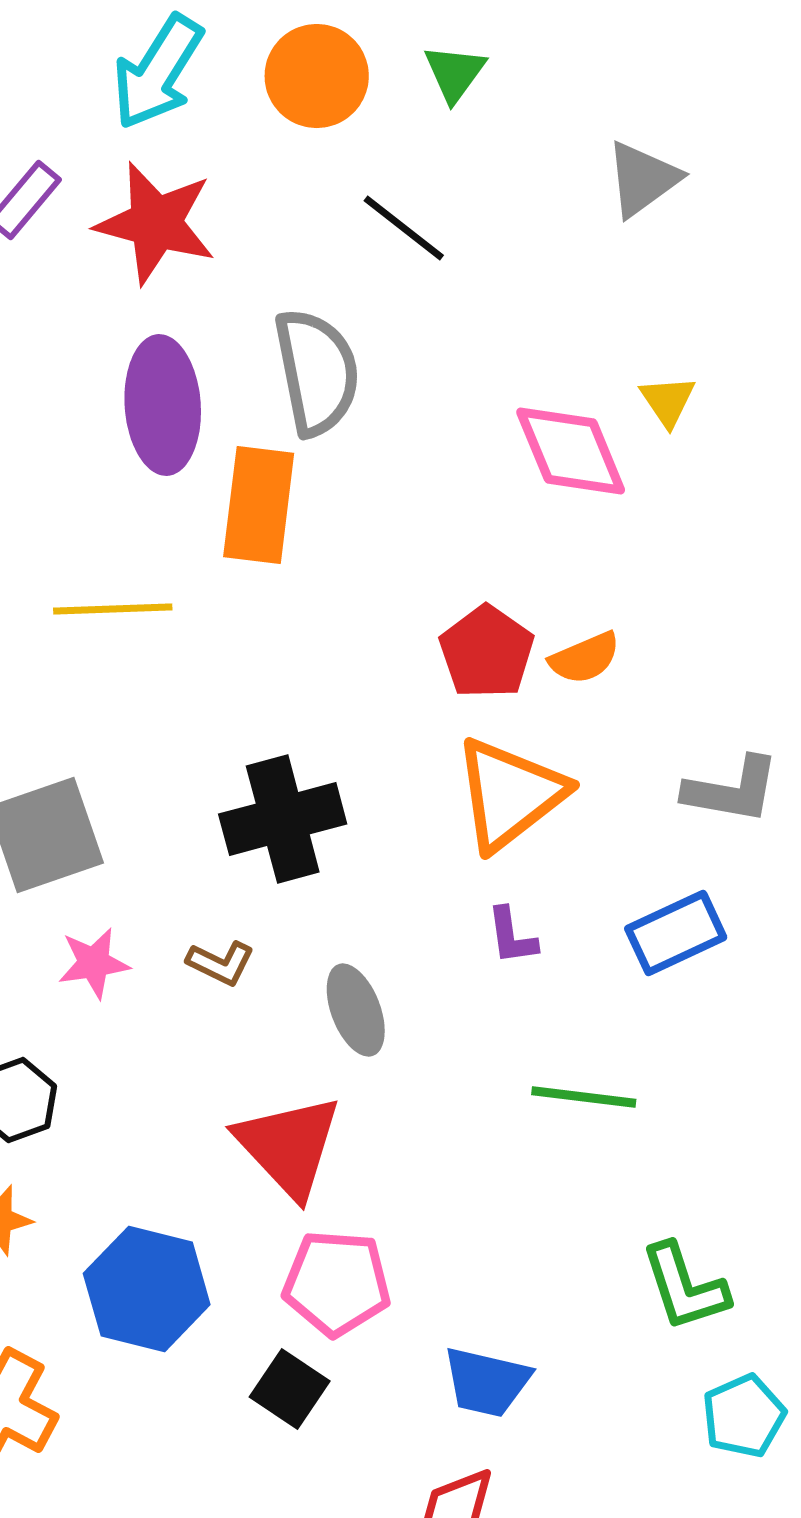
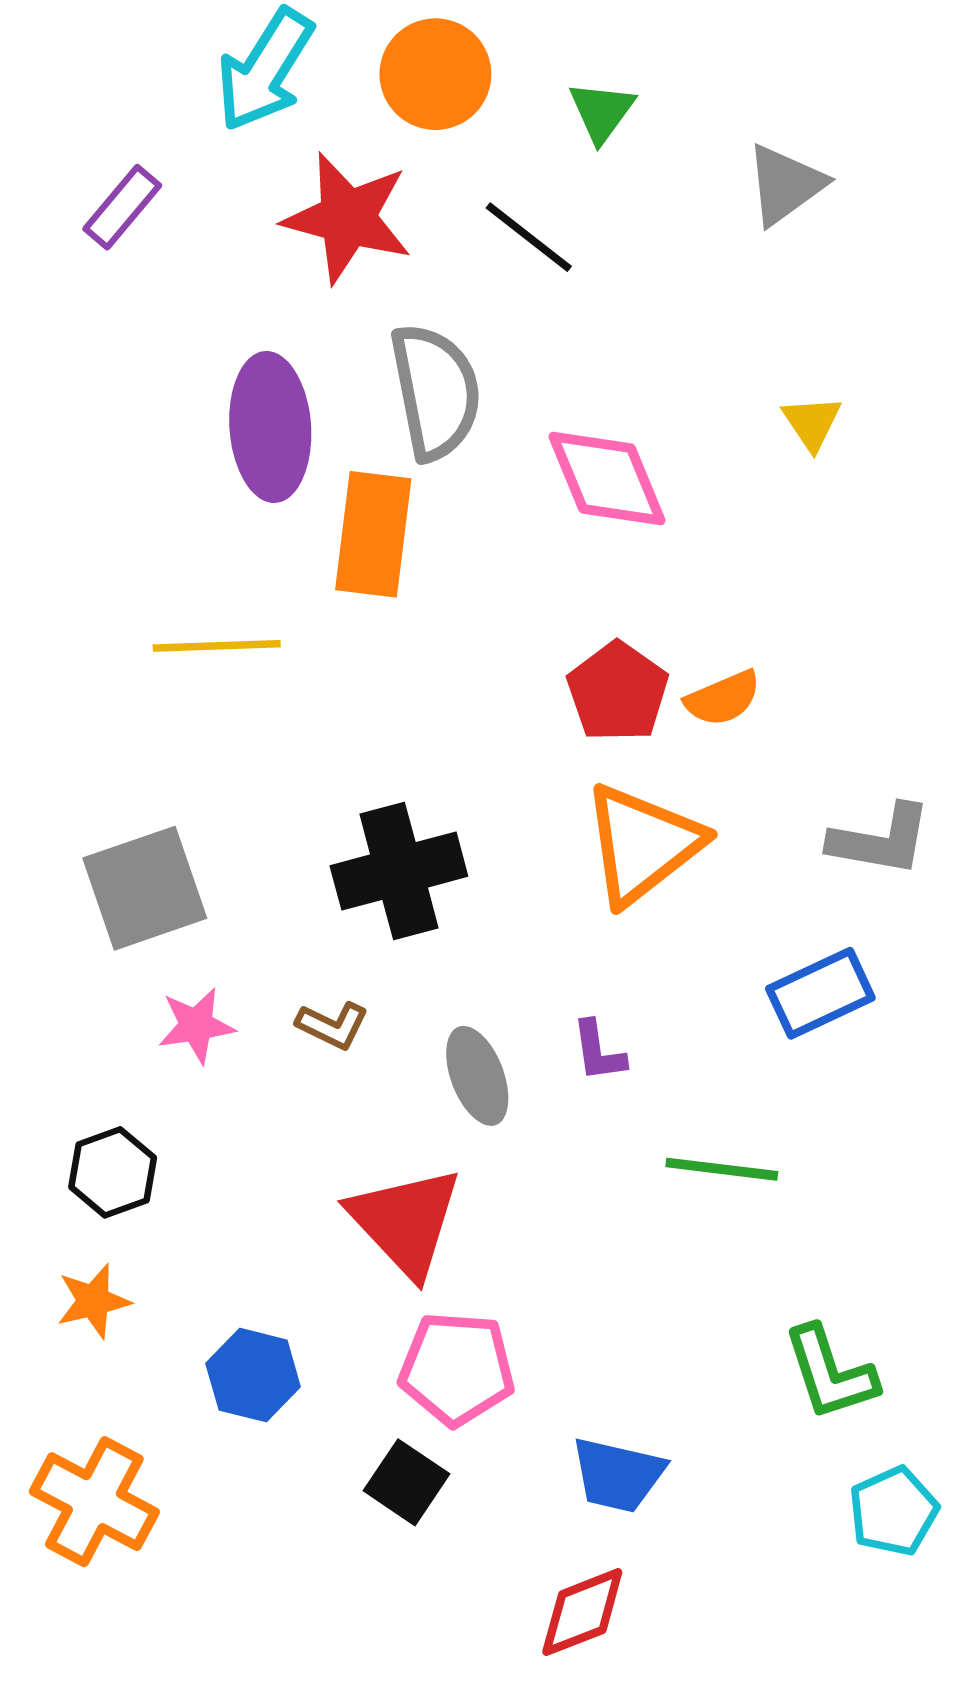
green triangle: (455, 73) -> (602, 112), moved
red star: (156, 223) -> (347, 218), moved
pink diamond: (571, 451) -> (607, 478), moved
purple L-shape: (512, 936) -> (598, 1051), moved
blue hexagon: (147, 1289) -> (253, 1375), size x0.7

